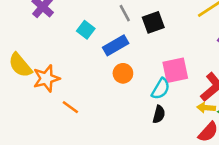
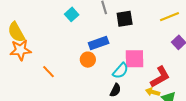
blue rectangle: (116, 45) -> (99, 43), moved
orange circle: (123, 73) -> (88, 60), moved
orange star: (46, 78) -> (21, 50), moved

